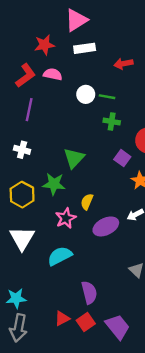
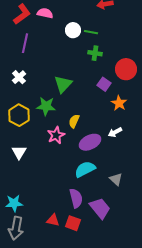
white cross: (22, 150) -> (19, 77), turned 32
white triangle: (22, 238) -> (19, 152), size x0.7
cyan semicircle: (60, 256) -> (85, 169), moved
red triangle: (62, 318) -> (53, 220), turned 40
red square: (86, 322) -> (73, 223), turned -35
purple trapezoid: (118, 327) -> (100, 208), moved

